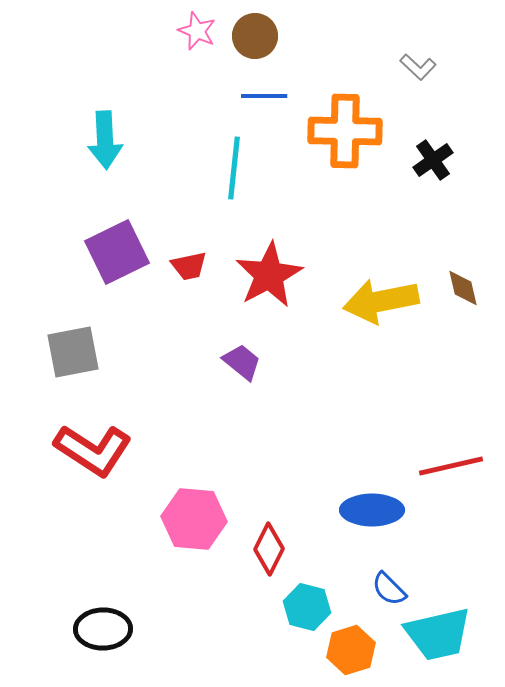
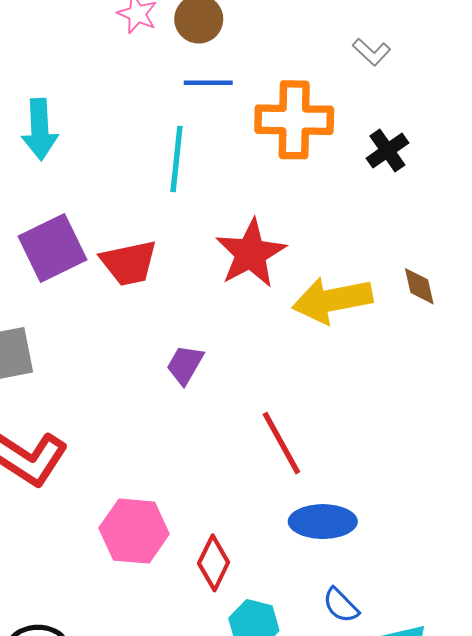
red trapezoid: (189, 266) -> (129, 263), size x1.5
red star: (269, 275) -> (251, 253), moved
purple trapezoid: (242, 362) -> (185, 365), turned -99
red line: (451, 466) -> (281, 443), moved, turned 74

